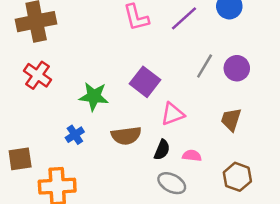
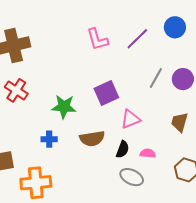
purple square: (145, 82) -> (106, 93), turned 30
blue cross: (75, 135) -> (49, 139), turned 35

